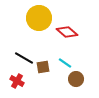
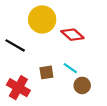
black line: (24, 58) -> (15, 45), moved
red cross: (17, 81) -> (18, 88), size x1.5

